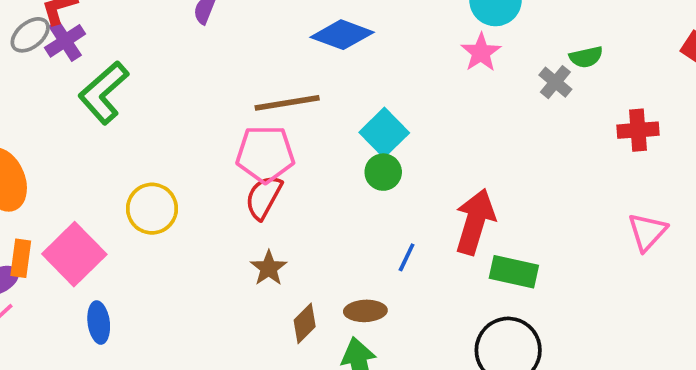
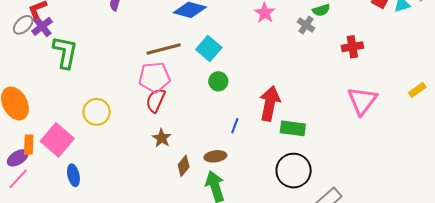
green L-shape: (104, 93) -> (65, 52), turned 148
cyan square: (384, 133) -> (209, 48), moved
pink triangle: (647, 232) -> (362, 101), size x1.4

